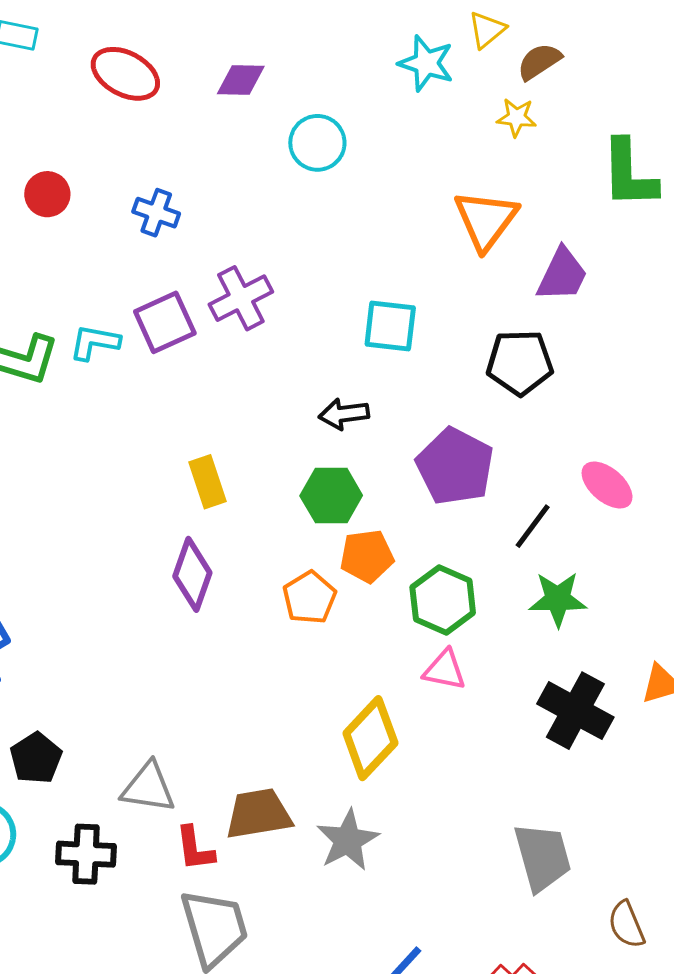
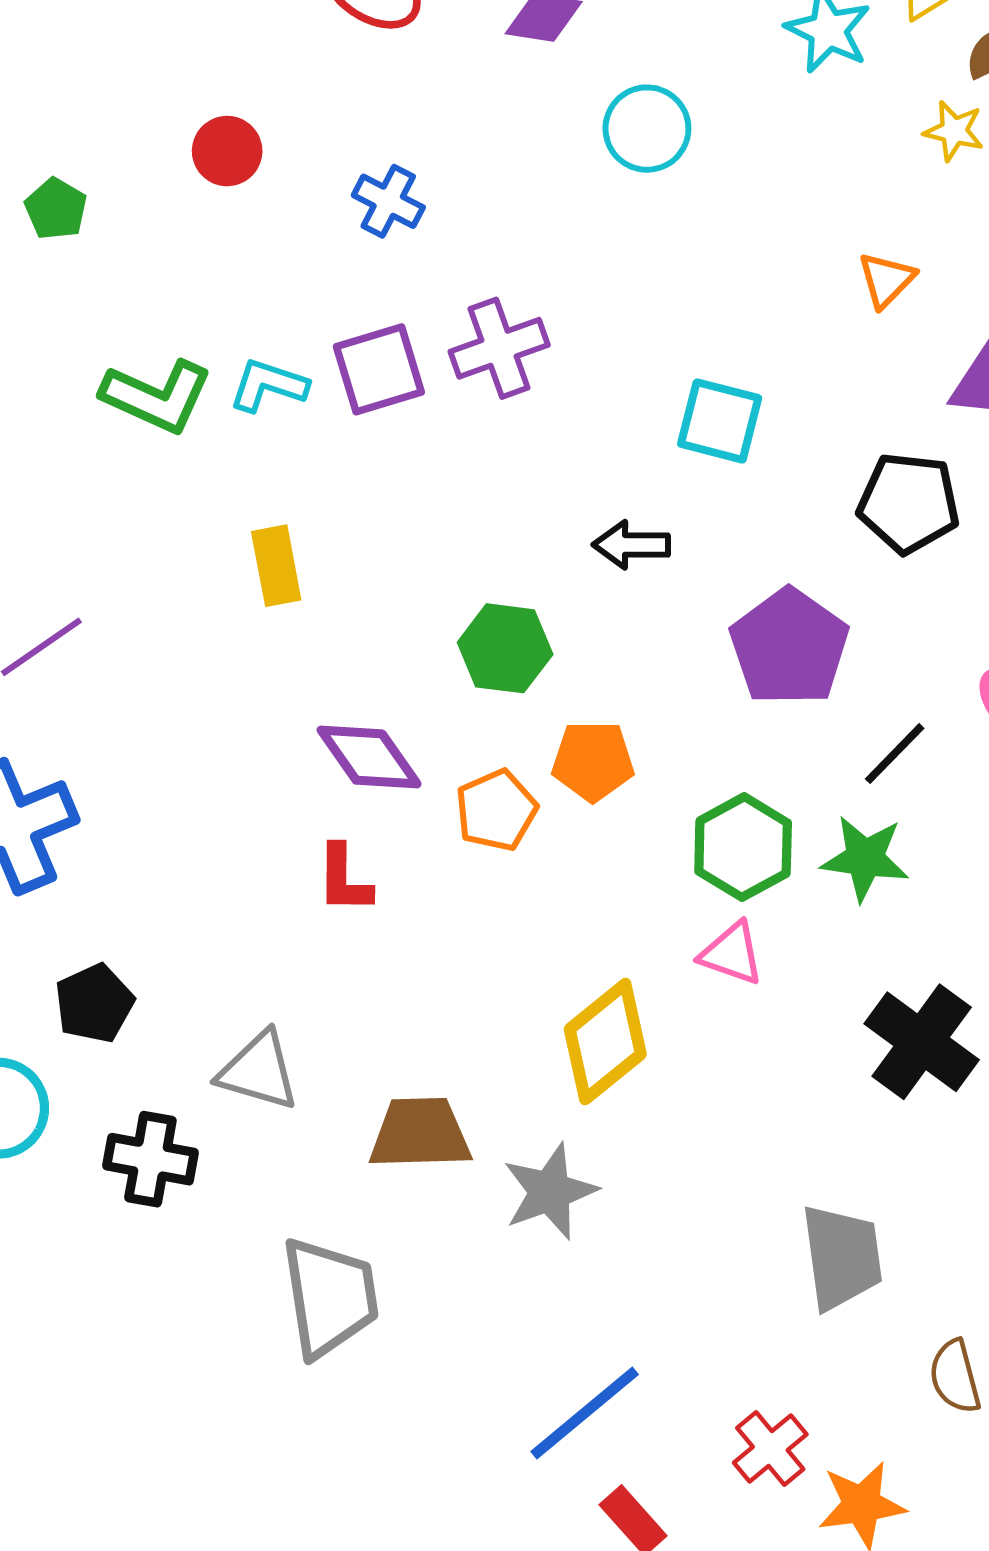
orange triangle: (486, 220) -> (886, 280), size x0.6
yellow rectangle: (208, 482) -> (276, 566), moved
green hexagon: (331, 496) -> (505, 648), moved
orange pentagon: (367, 556) -> (593, 761), moved
purple diamond: (192, 574) -> (369, 757), turned -62
orange pentagon: (309, 598) -> (496, 810), moved
green star: (558, 599) -> (865, 858), moved
red L-shape: (195, 849) -> (344, 879), moved

